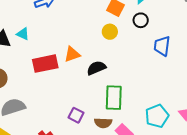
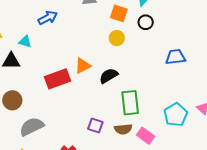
cyan triangle: (23, 34) -> (25, 42), moved
blue trapezoid: (162, 46) -> (175, 57), moved, turned 85

